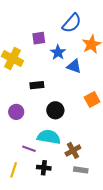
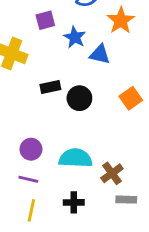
black circle: (55, 110) -> (79, 98), moved
purple circle: (16, 112) -> (31, 149), moved
purple line: (29, 149) -> (28, 179), moved

